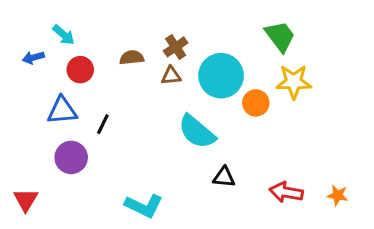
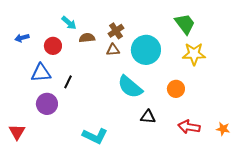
cyan arrow: (64, 35) -> (69, 23), moved
orange circle: (256, 103) -> (176, 89), moved

